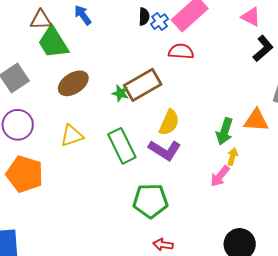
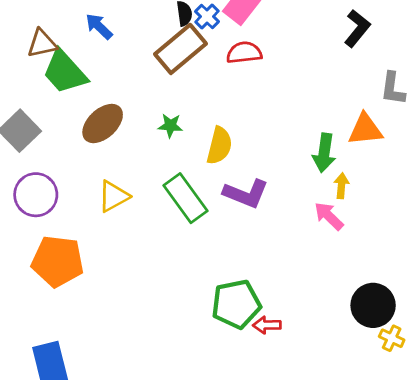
brown rectangle: (143, 85) -> (180, 49), moved
yellow semicircle: (169, 122) -> (219, 146), moved
pink arrow: (220, 176) -> (329, 216), turned 105
green pentagon: (150, 201) -> (236, 304), moved

